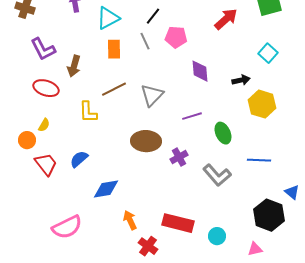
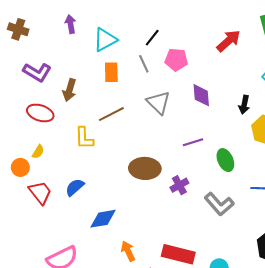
purple L-shape: (43, 49) -> (37, 72), turned -32
black arrow: (241, 80) -> (244, 105), turned 114
gray triangle: (152, 95) -> (158, 103), moved, turned -30

